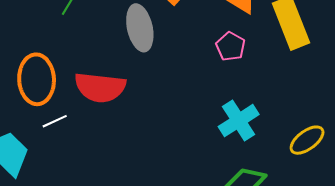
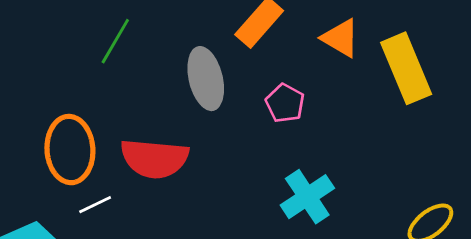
pink pentagon: (231, 46) -> (285, 103), moved
cyan cross: (239, 121) -> (307, 197), moved

